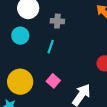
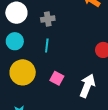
yellow circle: (20, 82) -> (23, 72), moved

